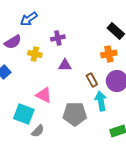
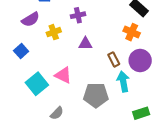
yellow cross: (35, 54) -> (54, 32), turned -32
orange cross: (109, 54) -> (132, 32), turned 35
cyan square: (24, 114) -> (37, 84), moved, turned 30

